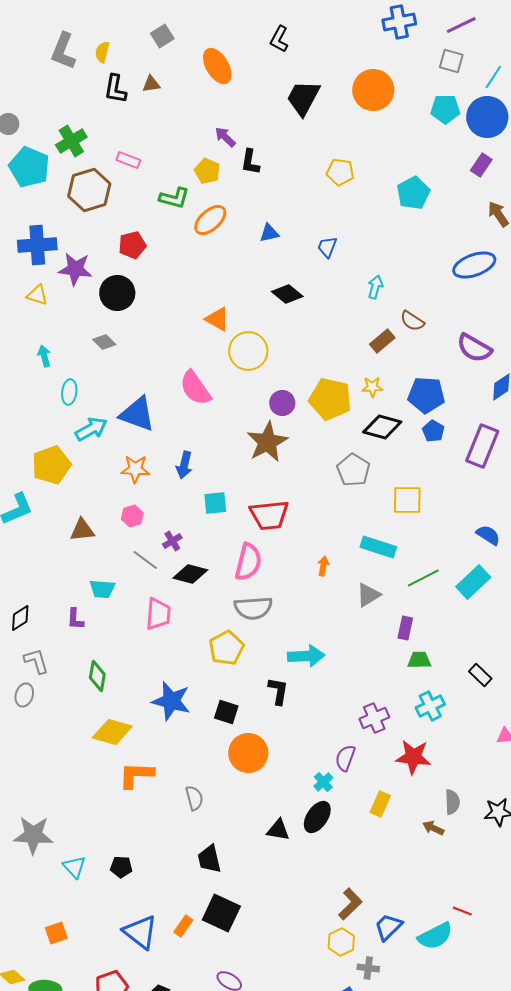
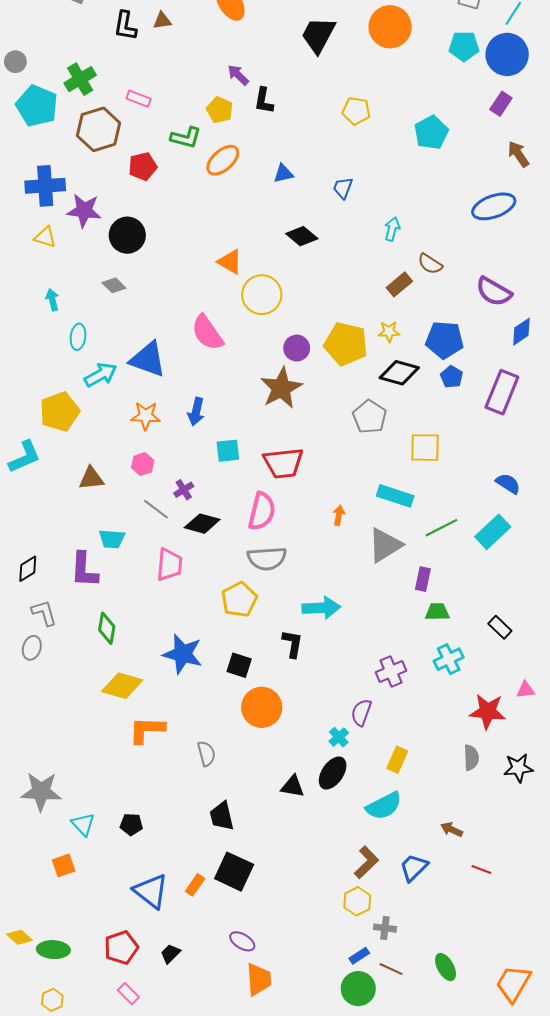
red pentagon: (132, 245) -> (143, 166), moved
gray triangle: (368, 595) -> (385, 545), size x1.4
purple L-shape: (75, 619) -> (84, 570), size x1.6
red star: (413, 757) -> (488, 711), moved
brown arrow: (433, 828) -> (452, 829), moved
blue trapezoid: (388, 927) -> (414, 867), moved
orange square: (56, 933) -> (64, 865), moved
cyan semicircle: (435, 936) -> (384, 806), moved

